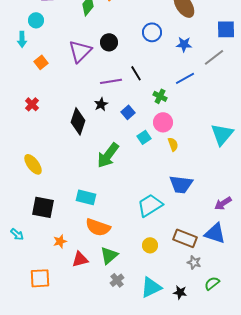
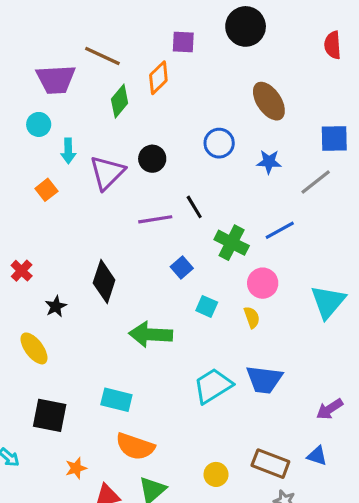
cyan arrow: (22, 39) -> (68, 151), moved
blue line: (185, 78) -> (280, 230), moved
green cross: (160, 96) -> (232, 243), size x1.5
red cross: (32, 104) -> (22, 271), moved
black star: (101, 104) -> (56, 306), moved
pink circle: (163, 122) -> (263, 283), moved
cyan square: (144, 137) -> (207, 306), turned -32
green arrow: (108, 155) -> (151, 334), turned 56
cyan trapezoid: (150, 205) -> (213, 386), moved
blue triangle: (215, 233) -> (317, 456), size x0.6

